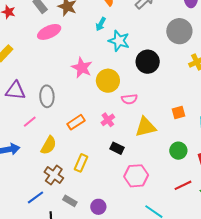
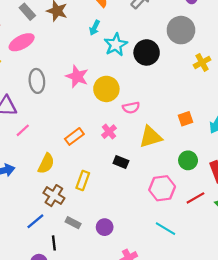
pink ellipse: (49, 32) -> (22, 42), moved
cyan star: (119, 41) -> (116, 45), turned 30
black circle: (148, 62) -> (147, 52), moved
gray ellipse: (47, 96) -> (37, 81), moved
pink line: (30, 122) -> (23, 130), moved
pink hexagon: (136, 176) -> (162, 188), moved

